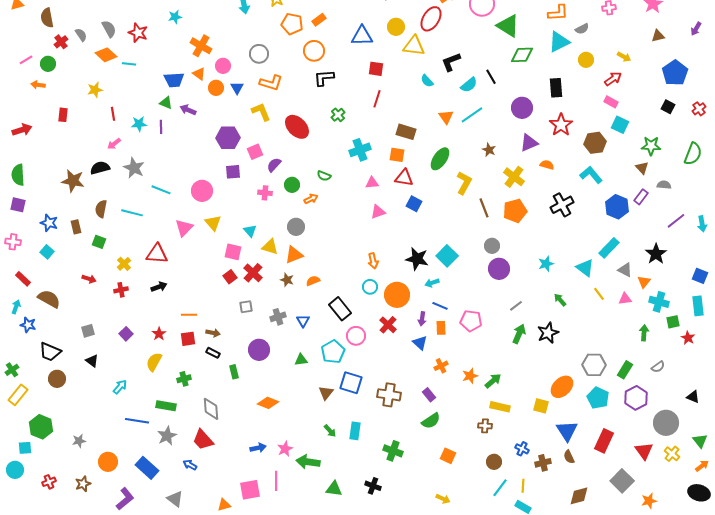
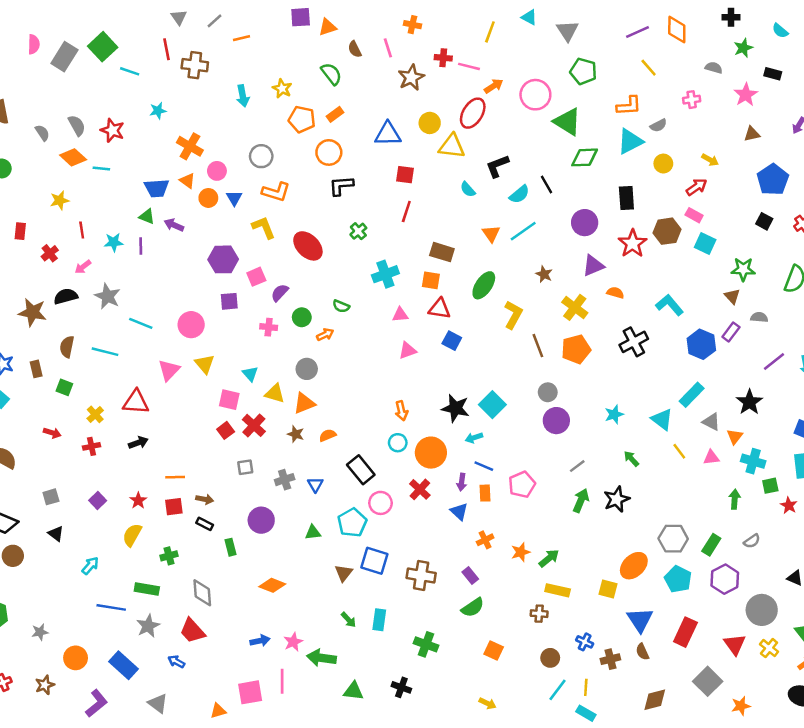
red cross: (61, 42) -> (50, 253), moved
brown hexagon: (595, 143) -> (667, 231), moved
pink pentagon: (471, 321) -> (522, 484), turned -30

